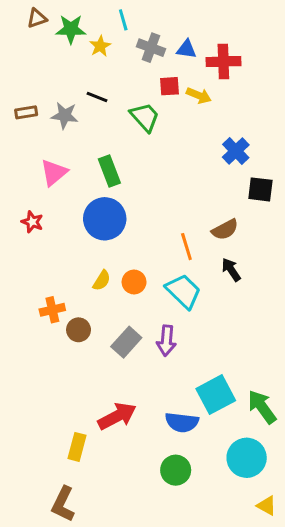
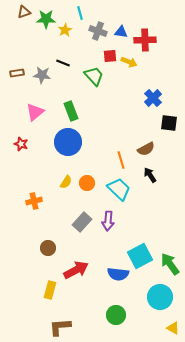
brown circle: (79, 330) -> (48, 248), moved
green circle: (176, 470) -> (116, 315), moved
brown L-shape: (63, 504) -> (60, 327), moved, turned 60

